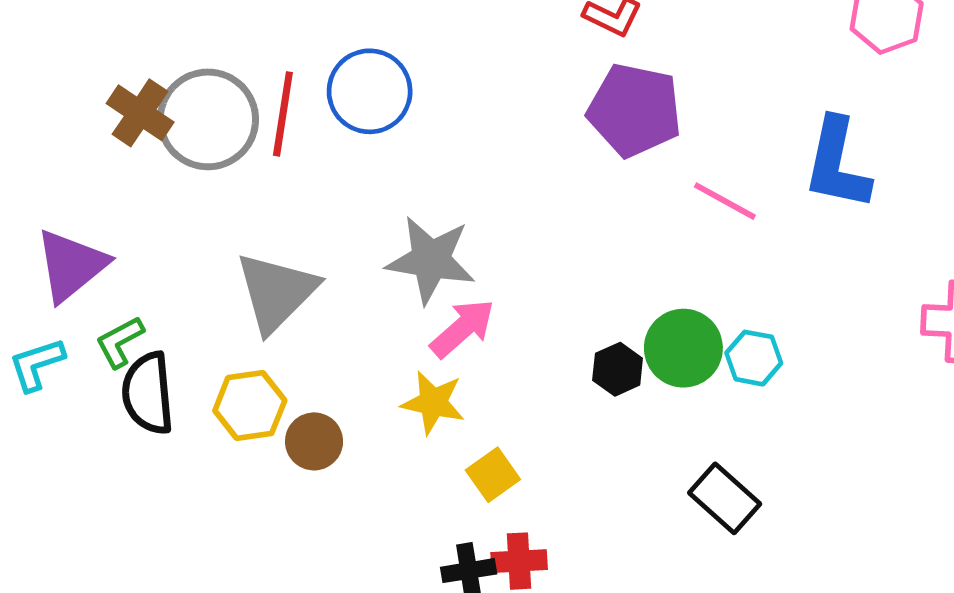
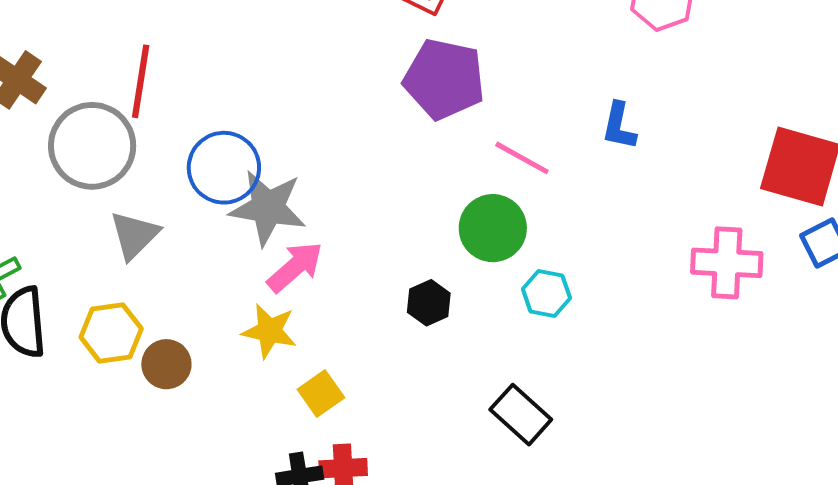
blue circle: (370, 91) -> (224, 168), moved
gray circle: (208, 119) -> (92, 146), moved
blue L-shape: (837, 164) -> (619, 126), size x0.6
gray triangle: (276, 292) -> (134, 235), size x0.7
green circle: (683, 348) -> (493, 228), moved

